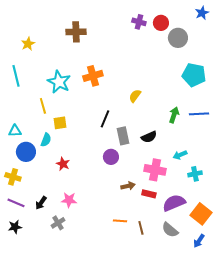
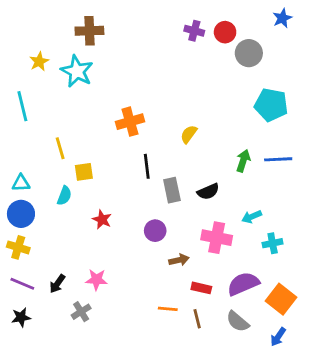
brown cross: (76, 32) -> (89, 31), moved
orange cross: (93, 76) -> (130, 122), moved
cyan star: (59, 82) -> (77, 71), moved
black line: (105, 119) -> (147, 166), turned -30
blue circle: (26, 152) -> (21, 214), moved
purple circle: (111, 157) -> (155, 231), moved
red star: (63, 164) -> (102, 219), moved
red rectangle: (149, 194) -> (201, 288), moved

